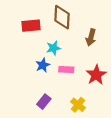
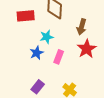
pink rectangle: (66, 69) -> (59, 57), turned -72
red star: (96, 75) -> (87, 49), moved

